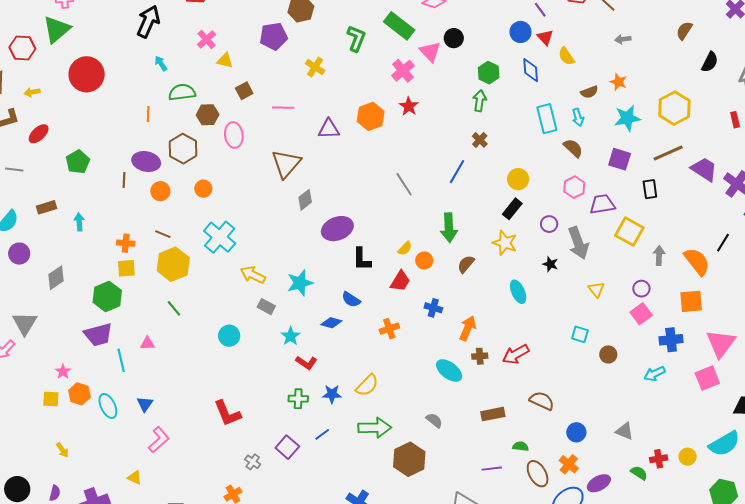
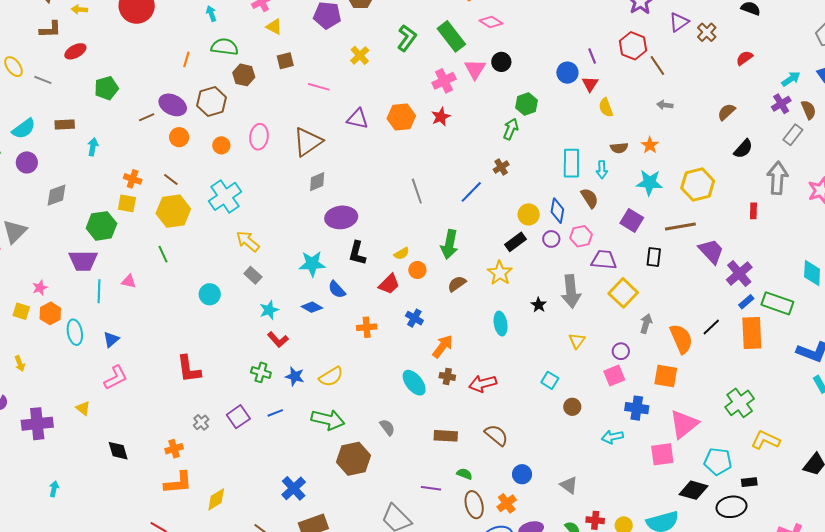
blue diamond: (531, 70) -> (557, 211), moved
pink ellipse: (234, 135) -> (259, 137), moved
brown line: (124, 180) -> (147, 117), turned 49
purple circle: (549, 224) -> (551, 239), moved
cyan star: (300, 283) -> (312, 264), moved

